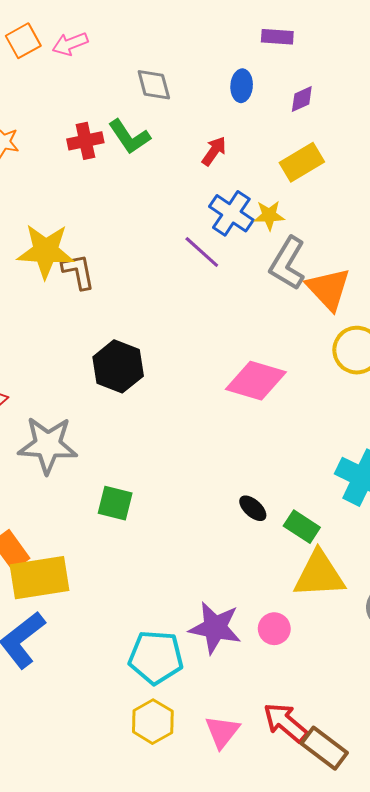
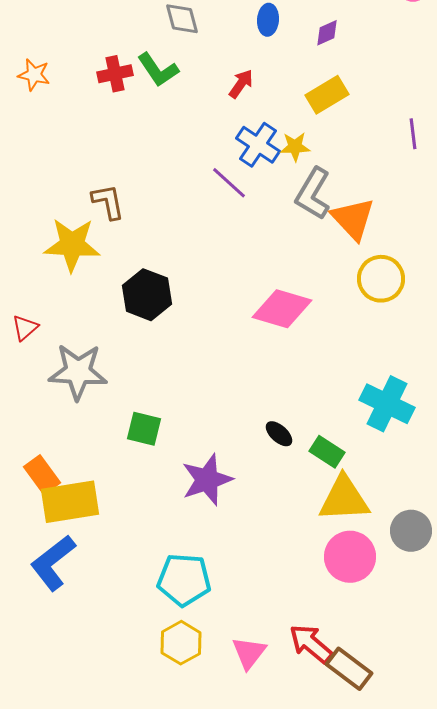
yellow star: (46, 251) -> (72, 245), moved
purple star: (215, 628) -> (207, 480), moved, turned -30
pink circle: (274, 629) -> (350, 557), moved, size x1.6

